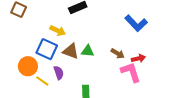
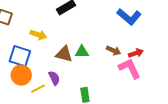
yellow arrow: (58, 31) -> (38, 35), moved
blue square: (47, 49) -> (20, 56), moved
yellow line: (42, 81) -> (38, 89), turned -56

